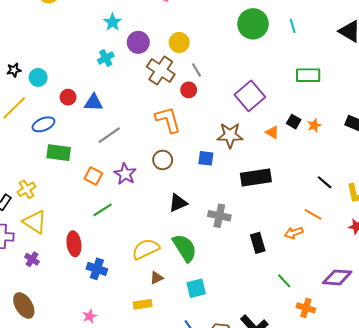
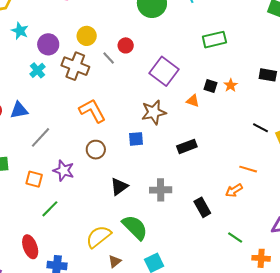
cyan cross: (106, 58) -> (38, 70), moved
red circle: (189, 90) -> (126, 45), moved
black rectangle: (256, 177) -> (187, 146), size x0.7
black line: (325, 182) -> (260, 128), moved

